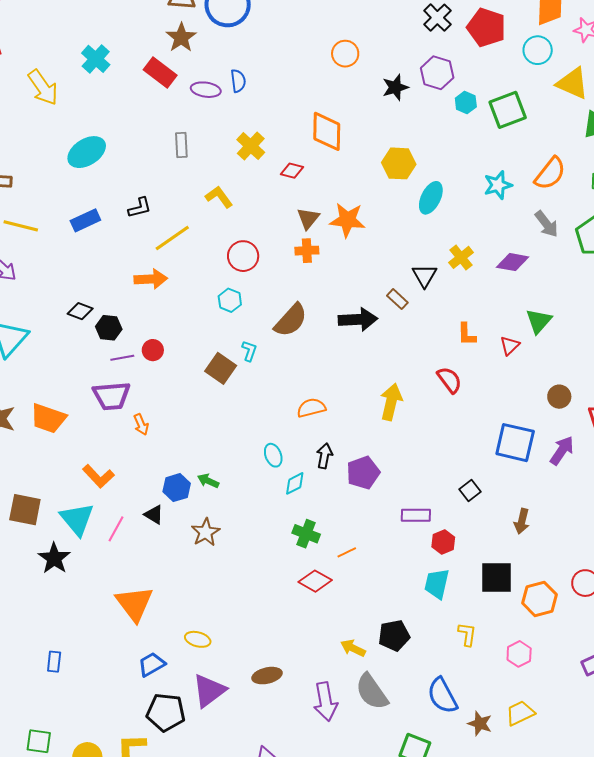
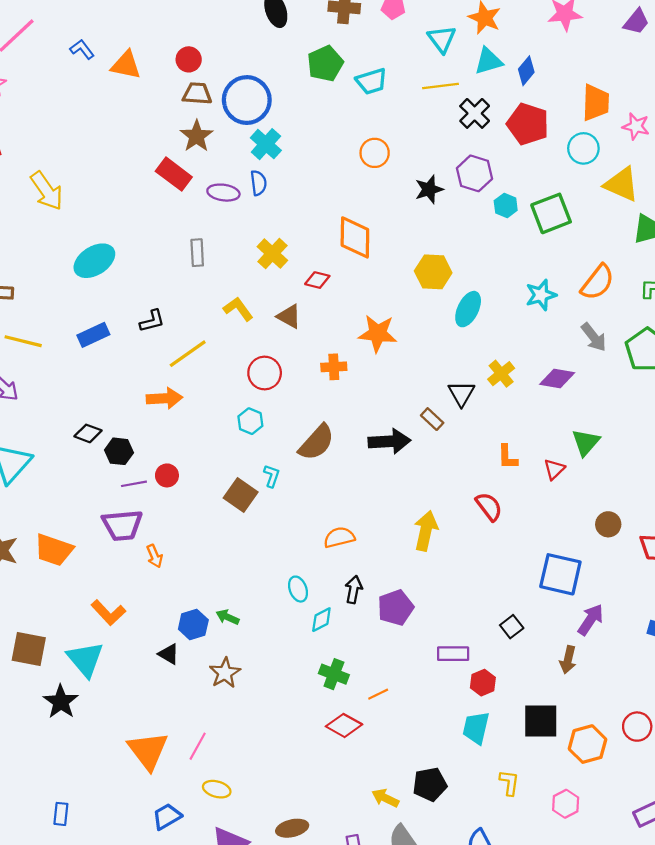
cyan cross: (96, 59) -> (266, 144), moved
brown triangle: (308, 218) -> (289, 316), moved, turned -40
purple arrow: (562, 451) -> (591, 620), moved
pink line: (116, 529) -> (198, 746), moved

